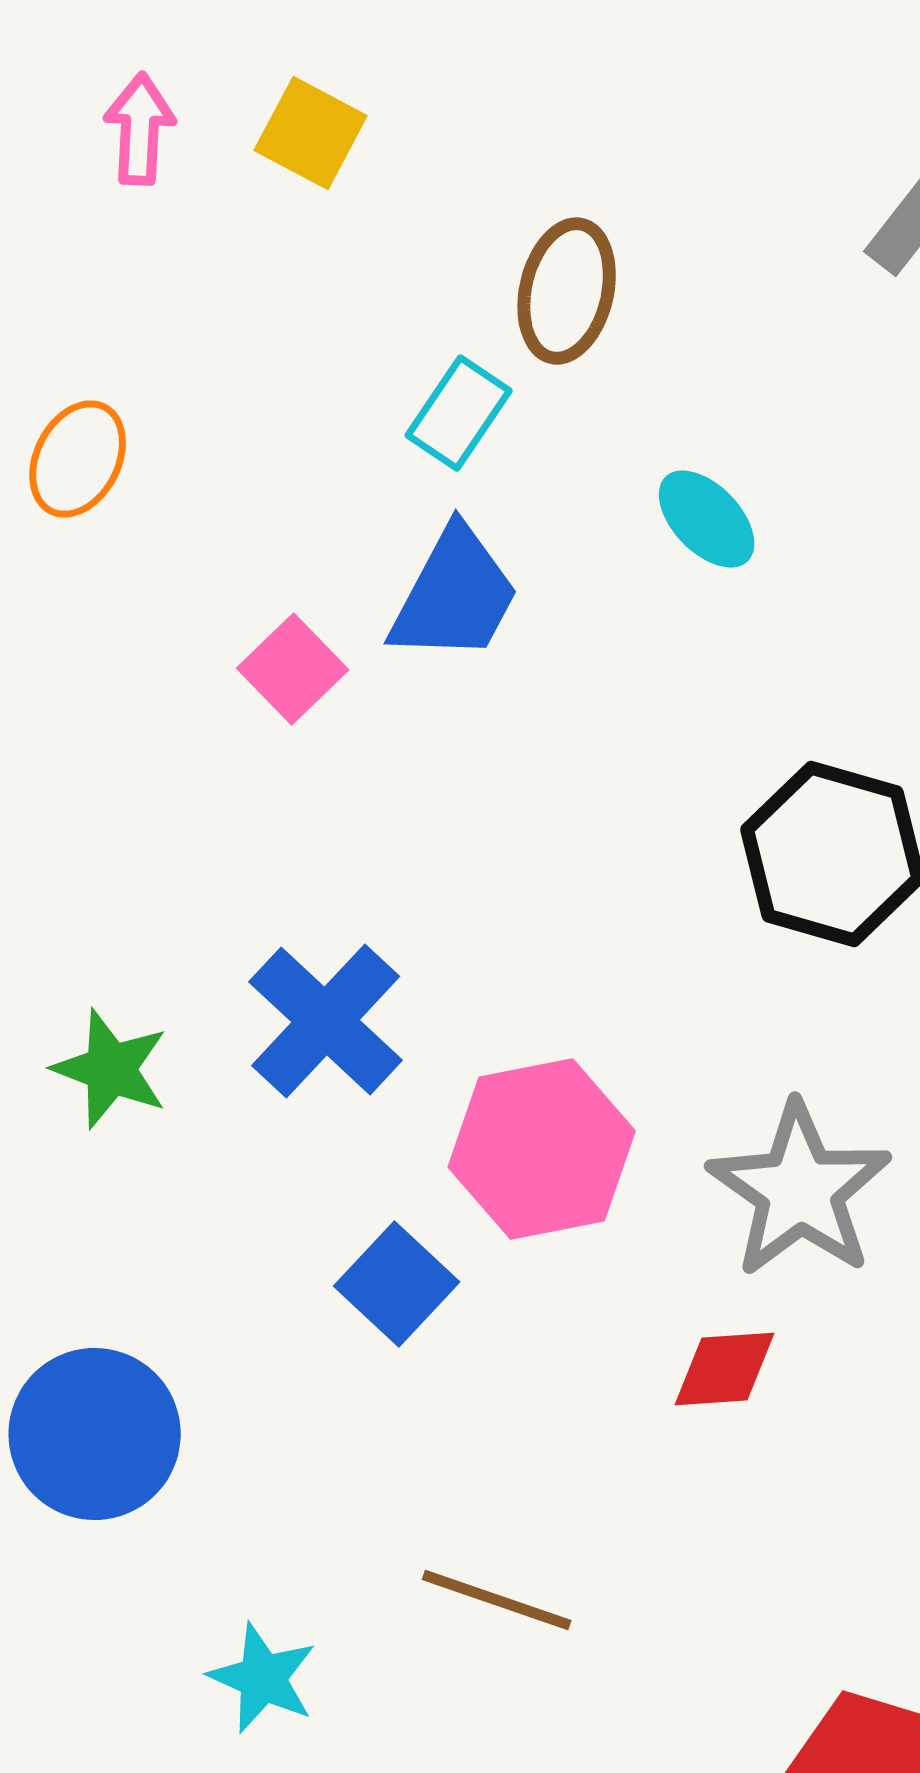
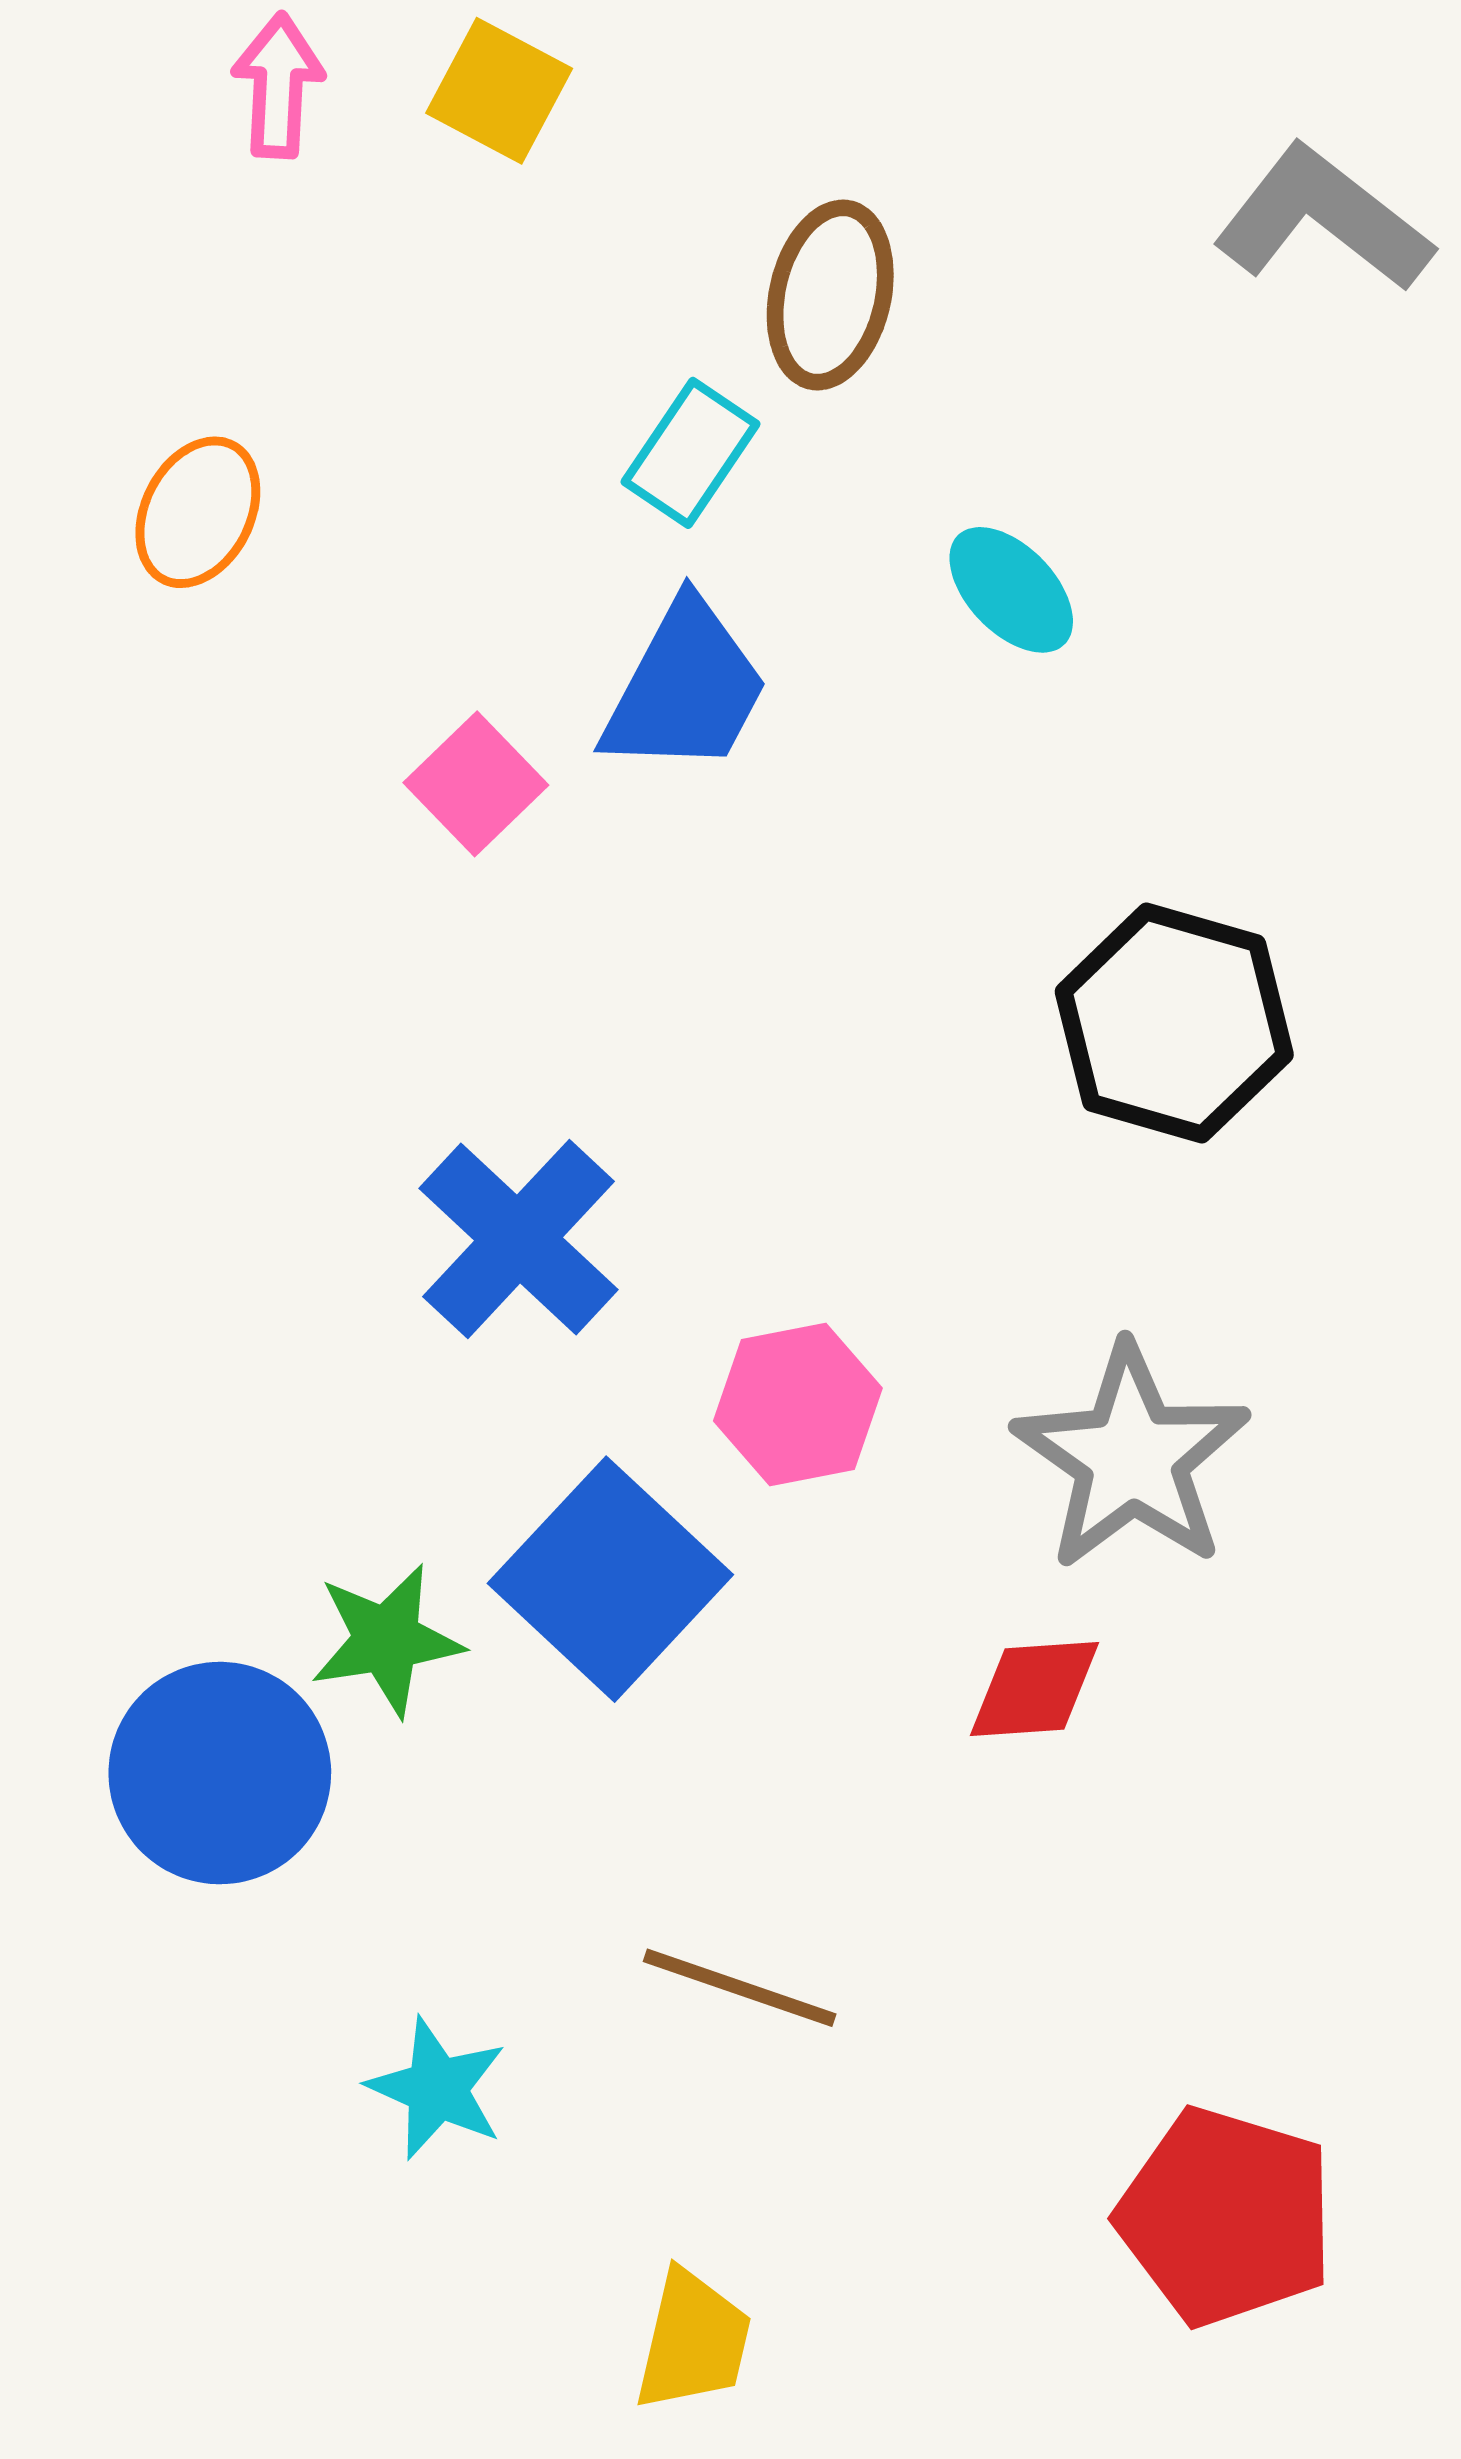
green star: (111, 1069) -> (387, 1640), moved, turned -30
pink hexagon: (542, 1149) -> (798, 1405), size x0.7
blue square: (397, 1284) -> (610, 1579), size x1.5

